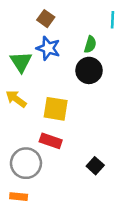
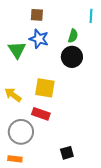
brown square: (46, 19) -> (37, 15), turned -32
yellow arrow: (16, 99) -> (13, 95), moved
black square: (95, 166) -> (67, 153), moved, turned 32

